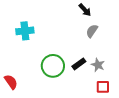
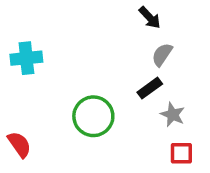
cyan cross: (25, 31) -> (26, 58), moved
black rectangle: (79, 64) -> (150, 88), moved

